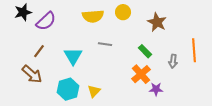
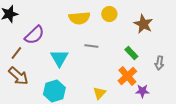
purple semicircle: (46, 21) -> (34, 35), moved
brown line: (39, 51) -> (16, 53), moved
yellow triangle: (94, 91) -> (99, 93), moved

